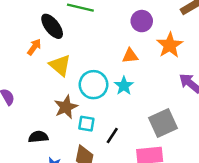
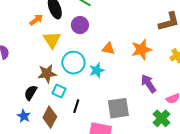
purple circle: (142, 21) -> (80, 25), moved
black line: (112, 135) -> (76, 106), turned -32
black semicircle: (38, 137) -> (31, 93), moved, turned -70

